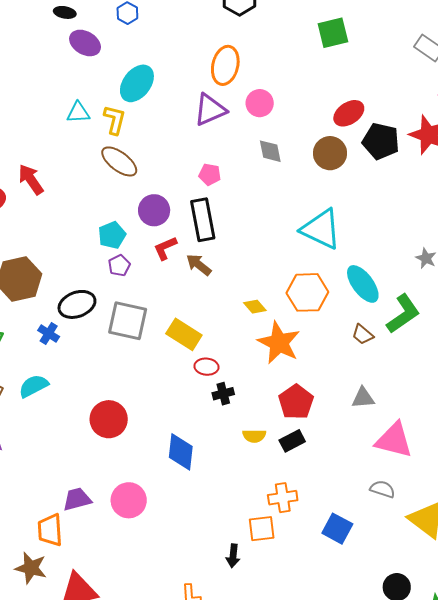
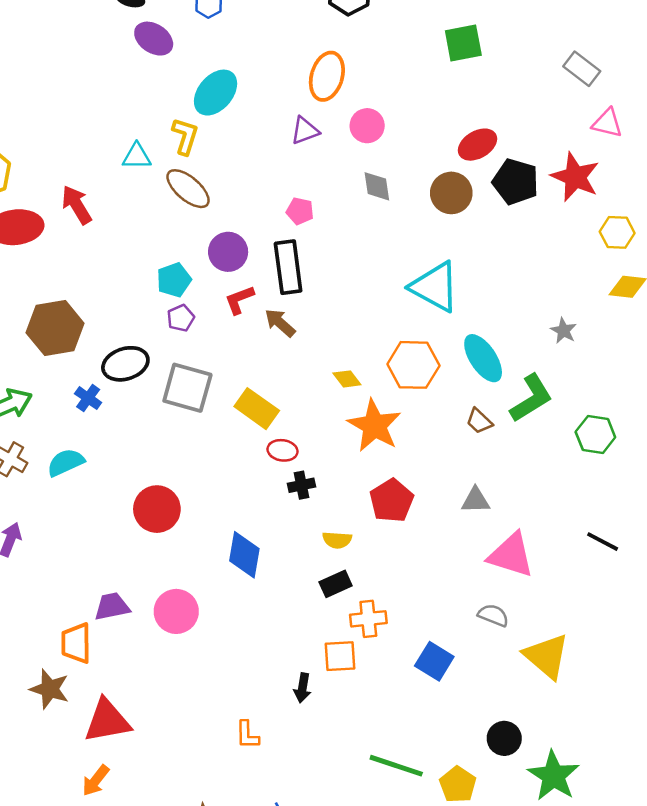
purple triangle: (210, 110) -> (305, 131), size x0.7
cyan triangle: (78, 113) -> (137, 156), moved
black rectangle: (292, 441) -> (336, 584), moved

